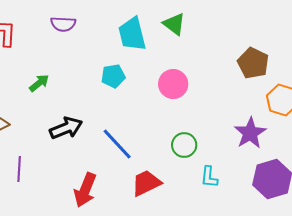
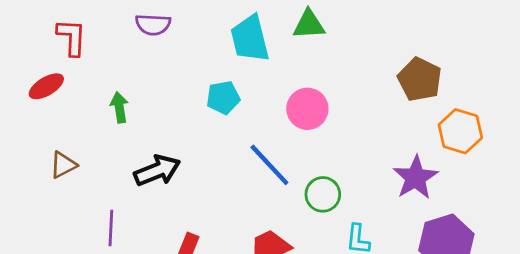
green triangle: (174, 24) -> (309, 25), turned -40
green arrow: (39, 83) -> (119, 107), turned -60
blue line: (117, 144) -> (269, 165), moved
purple line: (19, 169) -> (111, 228), moved

